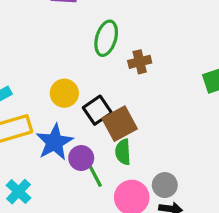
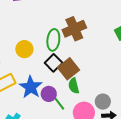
green ellipse: (106, 38) -> (53, 40), moved
brown cross: (140, 62) -> (74, 29), size x1.6
yellow circle: (64, 93) -> (24, 49), moved

